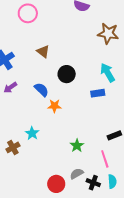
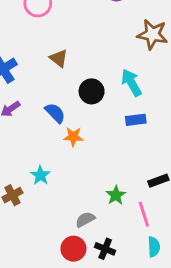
cyan arrow: (108, 73) -> (131, 83), moved
green star: (77, 146) -> (116, 195), moved
gray semicircle: (77, 174) -> (85, 219), moved
black cross: (93, 183) -> (105, 249), moved

